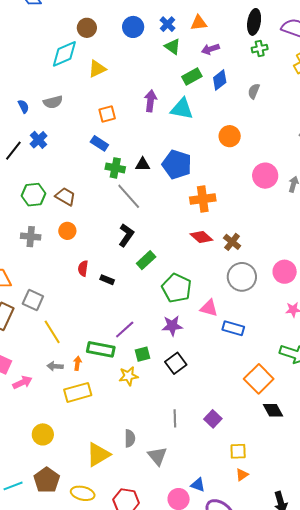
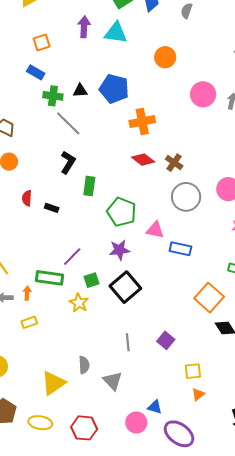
green rectangle: (146, 260) -> (89, 186), turned -36
black square: (176, 363) -> (125, 287), size x1.4
yellow star: (128, 376) -> (79, 303), turned -30
yellow rectangle: (78, 392) -> (29, 322), size x0.6

